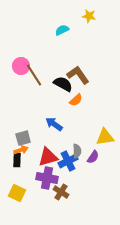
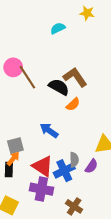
orange arrow: (21, 150) -> (13, 159), turned -32
red triangle: (48, 157) -> (43, 166), turned 50
brown cross: (61, 192) -> (74, 206), moved

